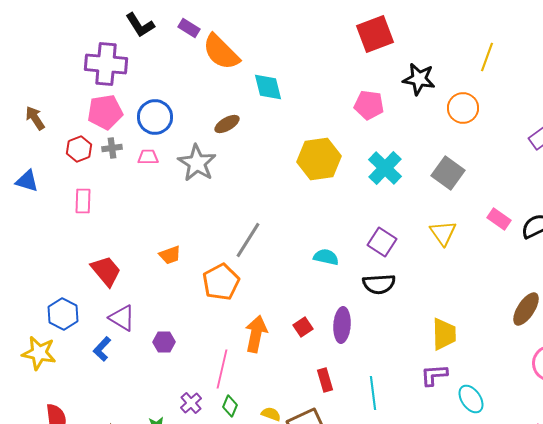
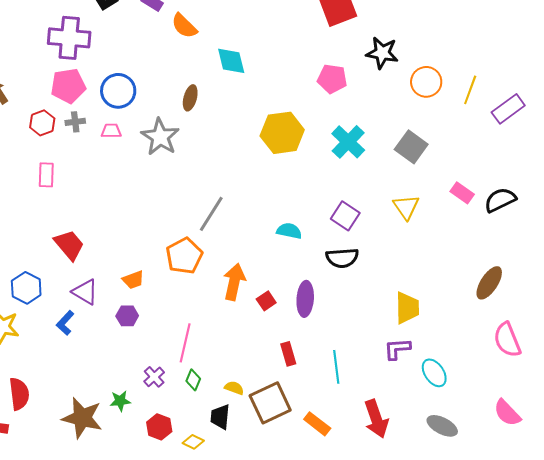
orange semicircle: (221, 52) -> (184, 26), size x0.7
yellow line: (487, 57) -> (470, 90), moved
brown ellipse: (227, 124) -> (190, 98), turned -45
orange trapezoid: (170, 255) -> (133, 280), moved
orange arrow: (256, 334) -> (234, 282), moved

